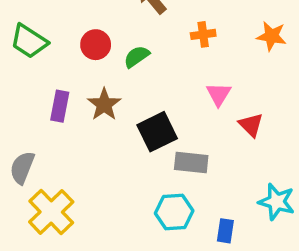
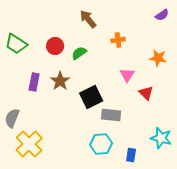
orange star: (271, 36) -> (158, 58), moved

